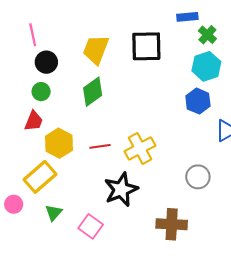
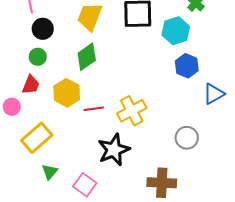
cyan hexagon: (206, 66) -> (176, 31), moved
yellow hexagon: (59, 143) -> (67, 93), moved
pink circle: (14, 204) -> (12, 107), moved

